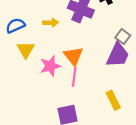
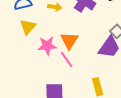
pink line: (74, 77) -> (67, 59), turned -54

